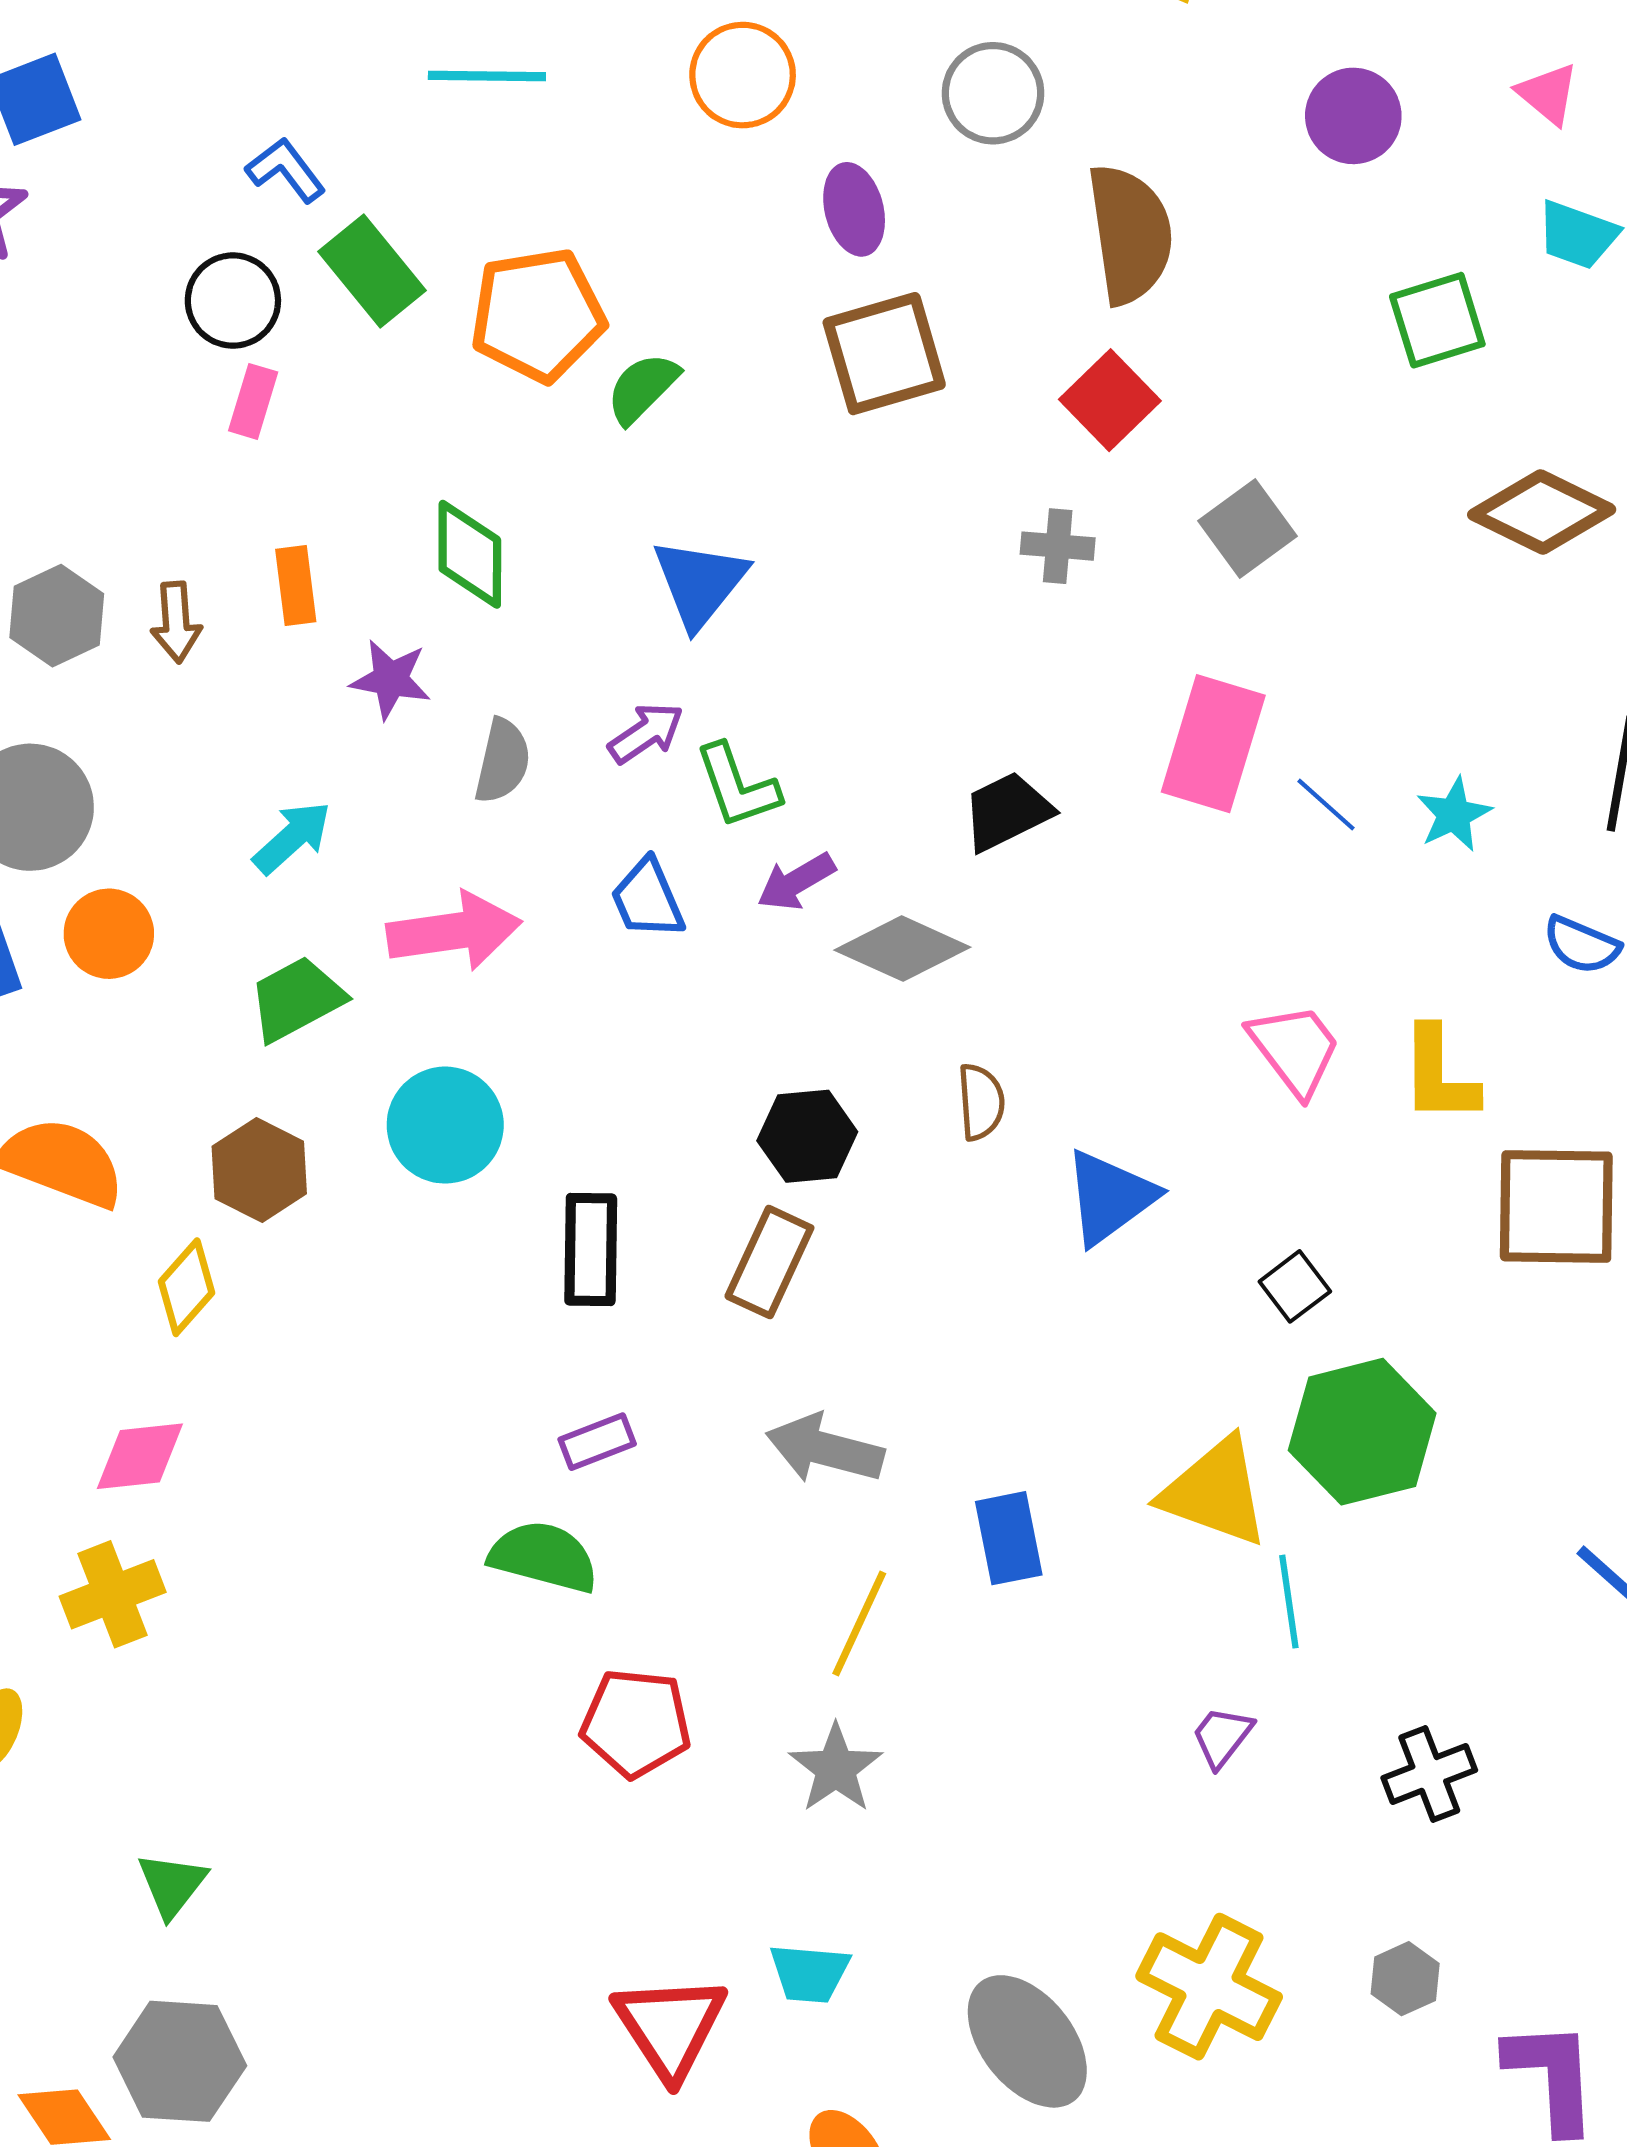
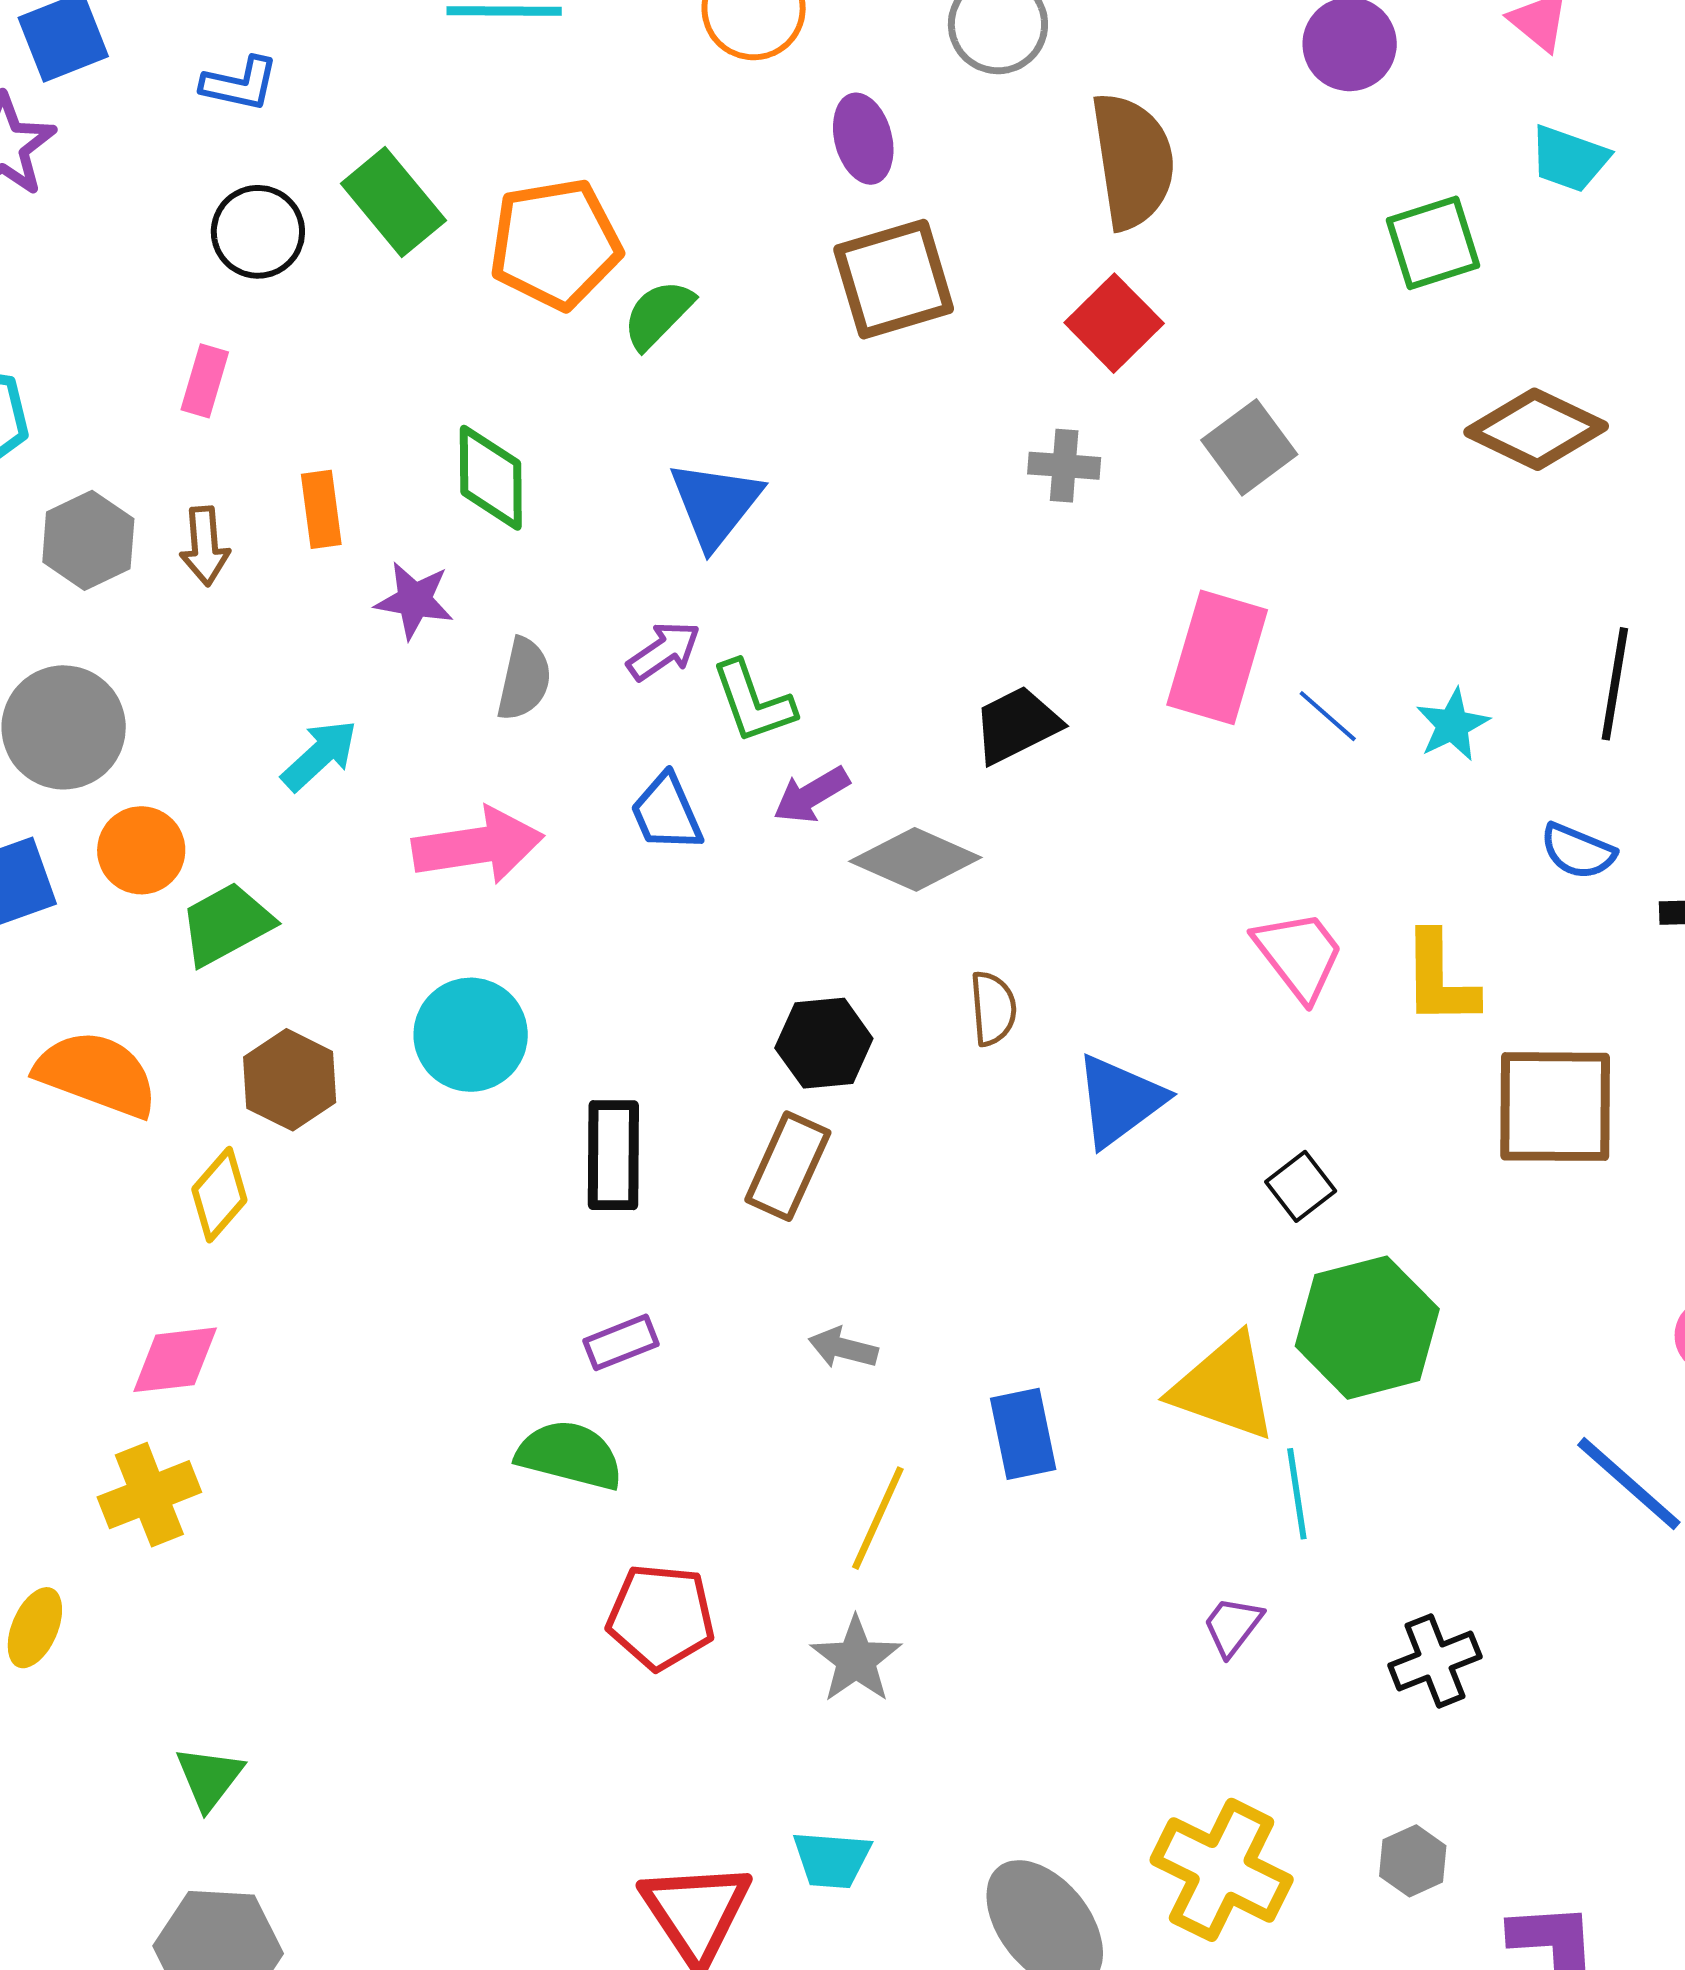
blue L-shape: (286, 170) -> (240, 84), moved, turned 140
pink rectangle: (253, 401) -> (205, 381), moved
green trapezoid: (296, 999) -> (226, 924), moved
gray arrow: (825, 1449) -> (843, 1348), size x0.6

